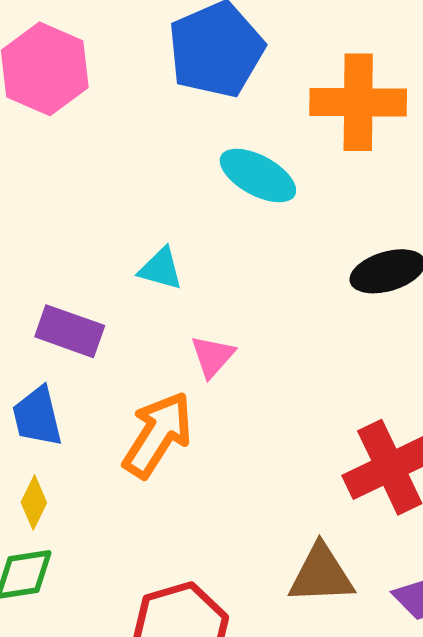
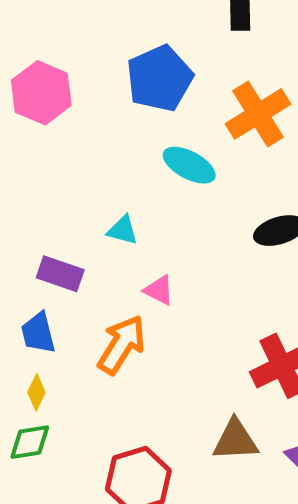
orange cross: (358, 102) -> (258, 114), turned -32
pink triangle: (213, 356) -> (159, 290), turned -44

